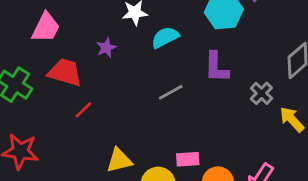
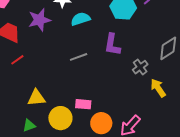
purple star: (106, 48) -> (39, 20), size x1.6

